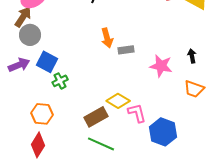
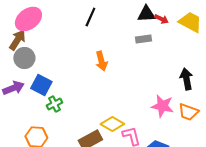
gray rectangle: (126, 50) -> (143, 39), moved
black arrow: (192, 56) -> (186, 79), size x1.5
pink star: (161, 66) -> (162, 106), moved

